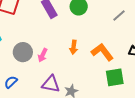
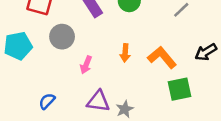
gray circle: (23, 52) -> (62, 37), moved

